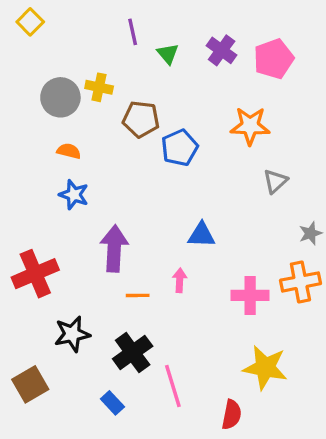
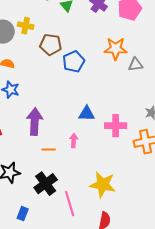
gray triangle: (275, 181) -> (136, 65), moved, turned 35
pink cross: (250, 295) -> (116, 126), moved
yellow star: (265, 368) -> (103, 185), moved
blue rectangle: (112, 403) -> (23, 214), moved, turned 64

